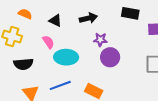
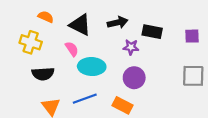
black rectangle: (130, 13) -> (152, 32), moved
black triangle: (55, 21) -> (80, 25), size x1.5
purple circle: (110, 57) -> (134, 78), moved

